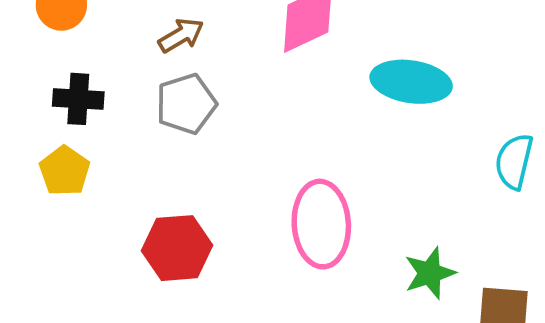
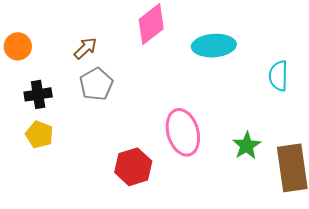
red hexagon: (177, 248) -> (133, 167), moved

